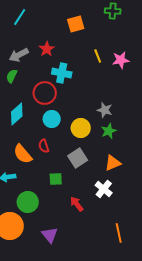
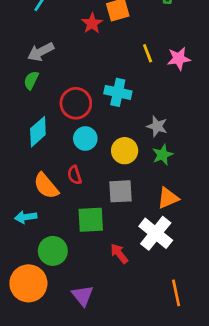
red star: (47, 49) -> (92, 23), moved
cyan cross: (62, 73) -> (118, 92), moved
gray square: (78, 158) -> (121, 191), turned 30
green square: (56, 179) -> (91, 220), size x1.5
white cross: (104, 189) -> (156, 233), size x1.4

